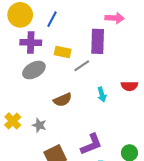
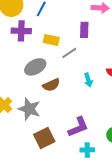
purple rectangle: (98, 41) -> (84, 30), size x0.7
gray ellipse: (34, 70) -> (35, 67), moved
gray star: (39, 125) -> (29, 109), size x1.6

